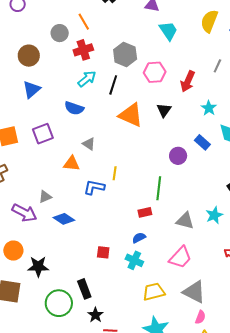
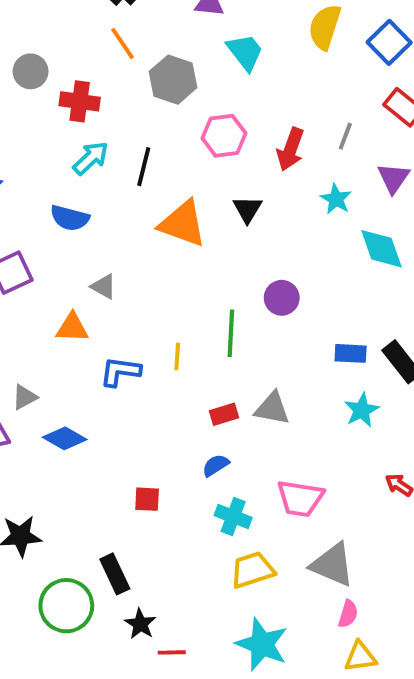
orange line: (84, 22) -> (122, 43), moved
red cross: (83, 50) -> (80, 101), turned 30
gray hexagon: (125, 54) -> (173, 80), moved
gray line: (217, 66) -> (345, 136), moved
blue rectangle: (202, 142) -> (351, 353), moved, turned -35
yellow line: (115, 173) -> (177, 357), moved
green line: (159, 188) -> (231, 333), moved
gray triangle: (185, 221) -> (272, 408), moved
pink trapezoid: (180, 257) -> (300, 498), turned 60
cyan cross: (134, 260) -> (233, 516), moved

